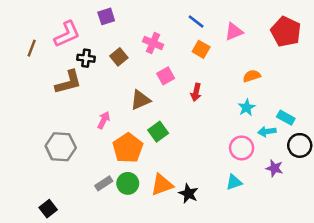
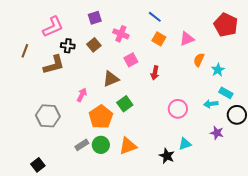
purple square: (106, 16) -> (95, 18), moved
pink triangle: (234, 32) -> (187, 39), moved
brown line: (32, 48) -> (25, 51), moved
orange semicircle: (252, 76) -> (199, 60), turned -48
cyan star: (247, 108) -> (218, 70), moved
pink circle: (242, 148) -> (178, 109), moved
black star: (188, 194) -> (167, 156), moved

